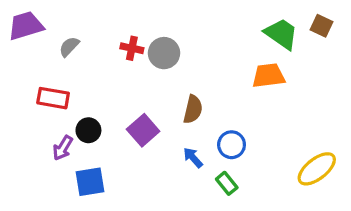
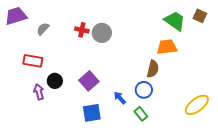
brown semicircle: (193, 109) -> (153, 69), moved
purple arrow: (63, 148) -> (39, 92), turned 133
blue square: (90, 182) -> (92, 113), moved

